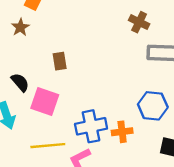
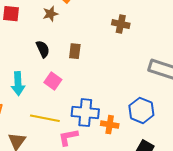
brown cross: (139, 22) -> (121, 24), moved, turned -30
black semicircle: (20, 82) -> (43, 49), moved
pink square: (45, 102) -> (53, 81), size x0.7

